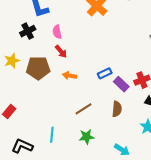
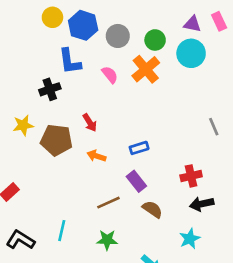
pink semicircle: (57, 32) -> (110, 75), moved, turned 144
blue rectangle: (105, 73) -> (139, 148), moved
purple rectangle: (121, 84) -> (136, 181), moved
brown semicircle: (117, 109) -> (152, 209), turned -70

